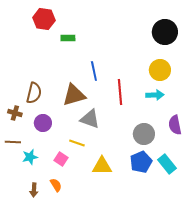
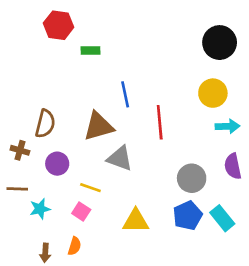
cyan arrow: (155, 95) -> (228, 126), moved
yellow line: (77, 143) -> (90, 188), moved
orange semicircle: (56, 185) -> (75, 246), turned 48

